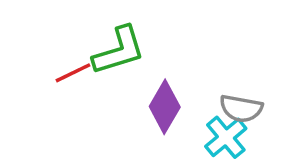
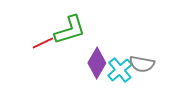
cyan cross: (226, 137) -> (120, 70), moved

